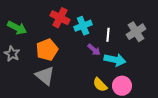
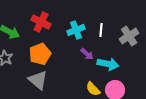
red cross: (60, 18) -> (41, 22), moved
white line: (108, 35) -> (101, 30), moved

